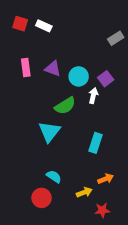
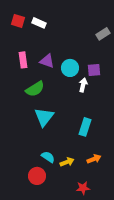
purple square: (106, 79) -> (94, 70), turned 32
green semicircle: (65, 106) -> (35, 89), moved
yellow arrow: (84, 192) -> (67, 162), moved
red star: (102, 210) -> (83, 188), moved

